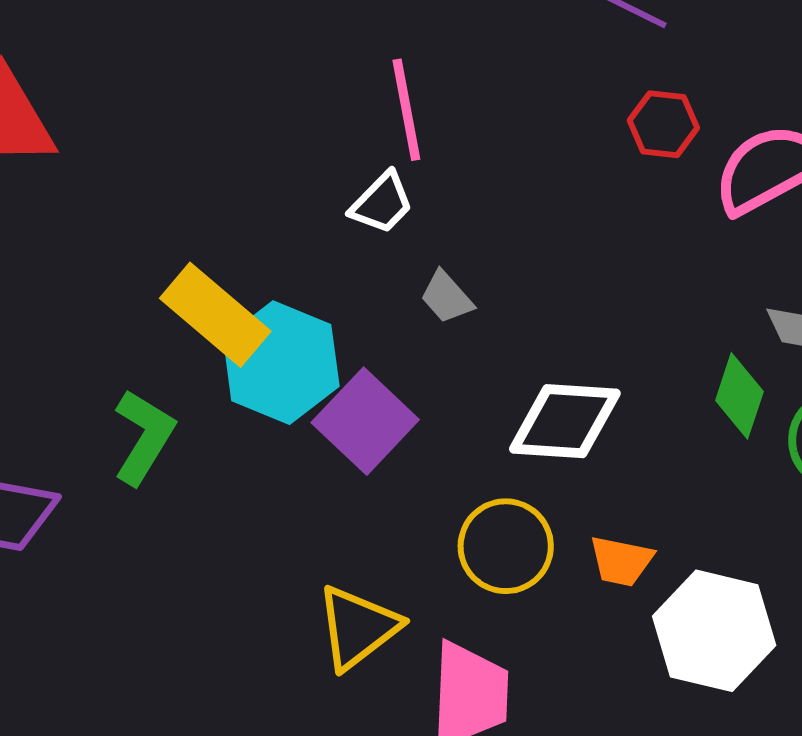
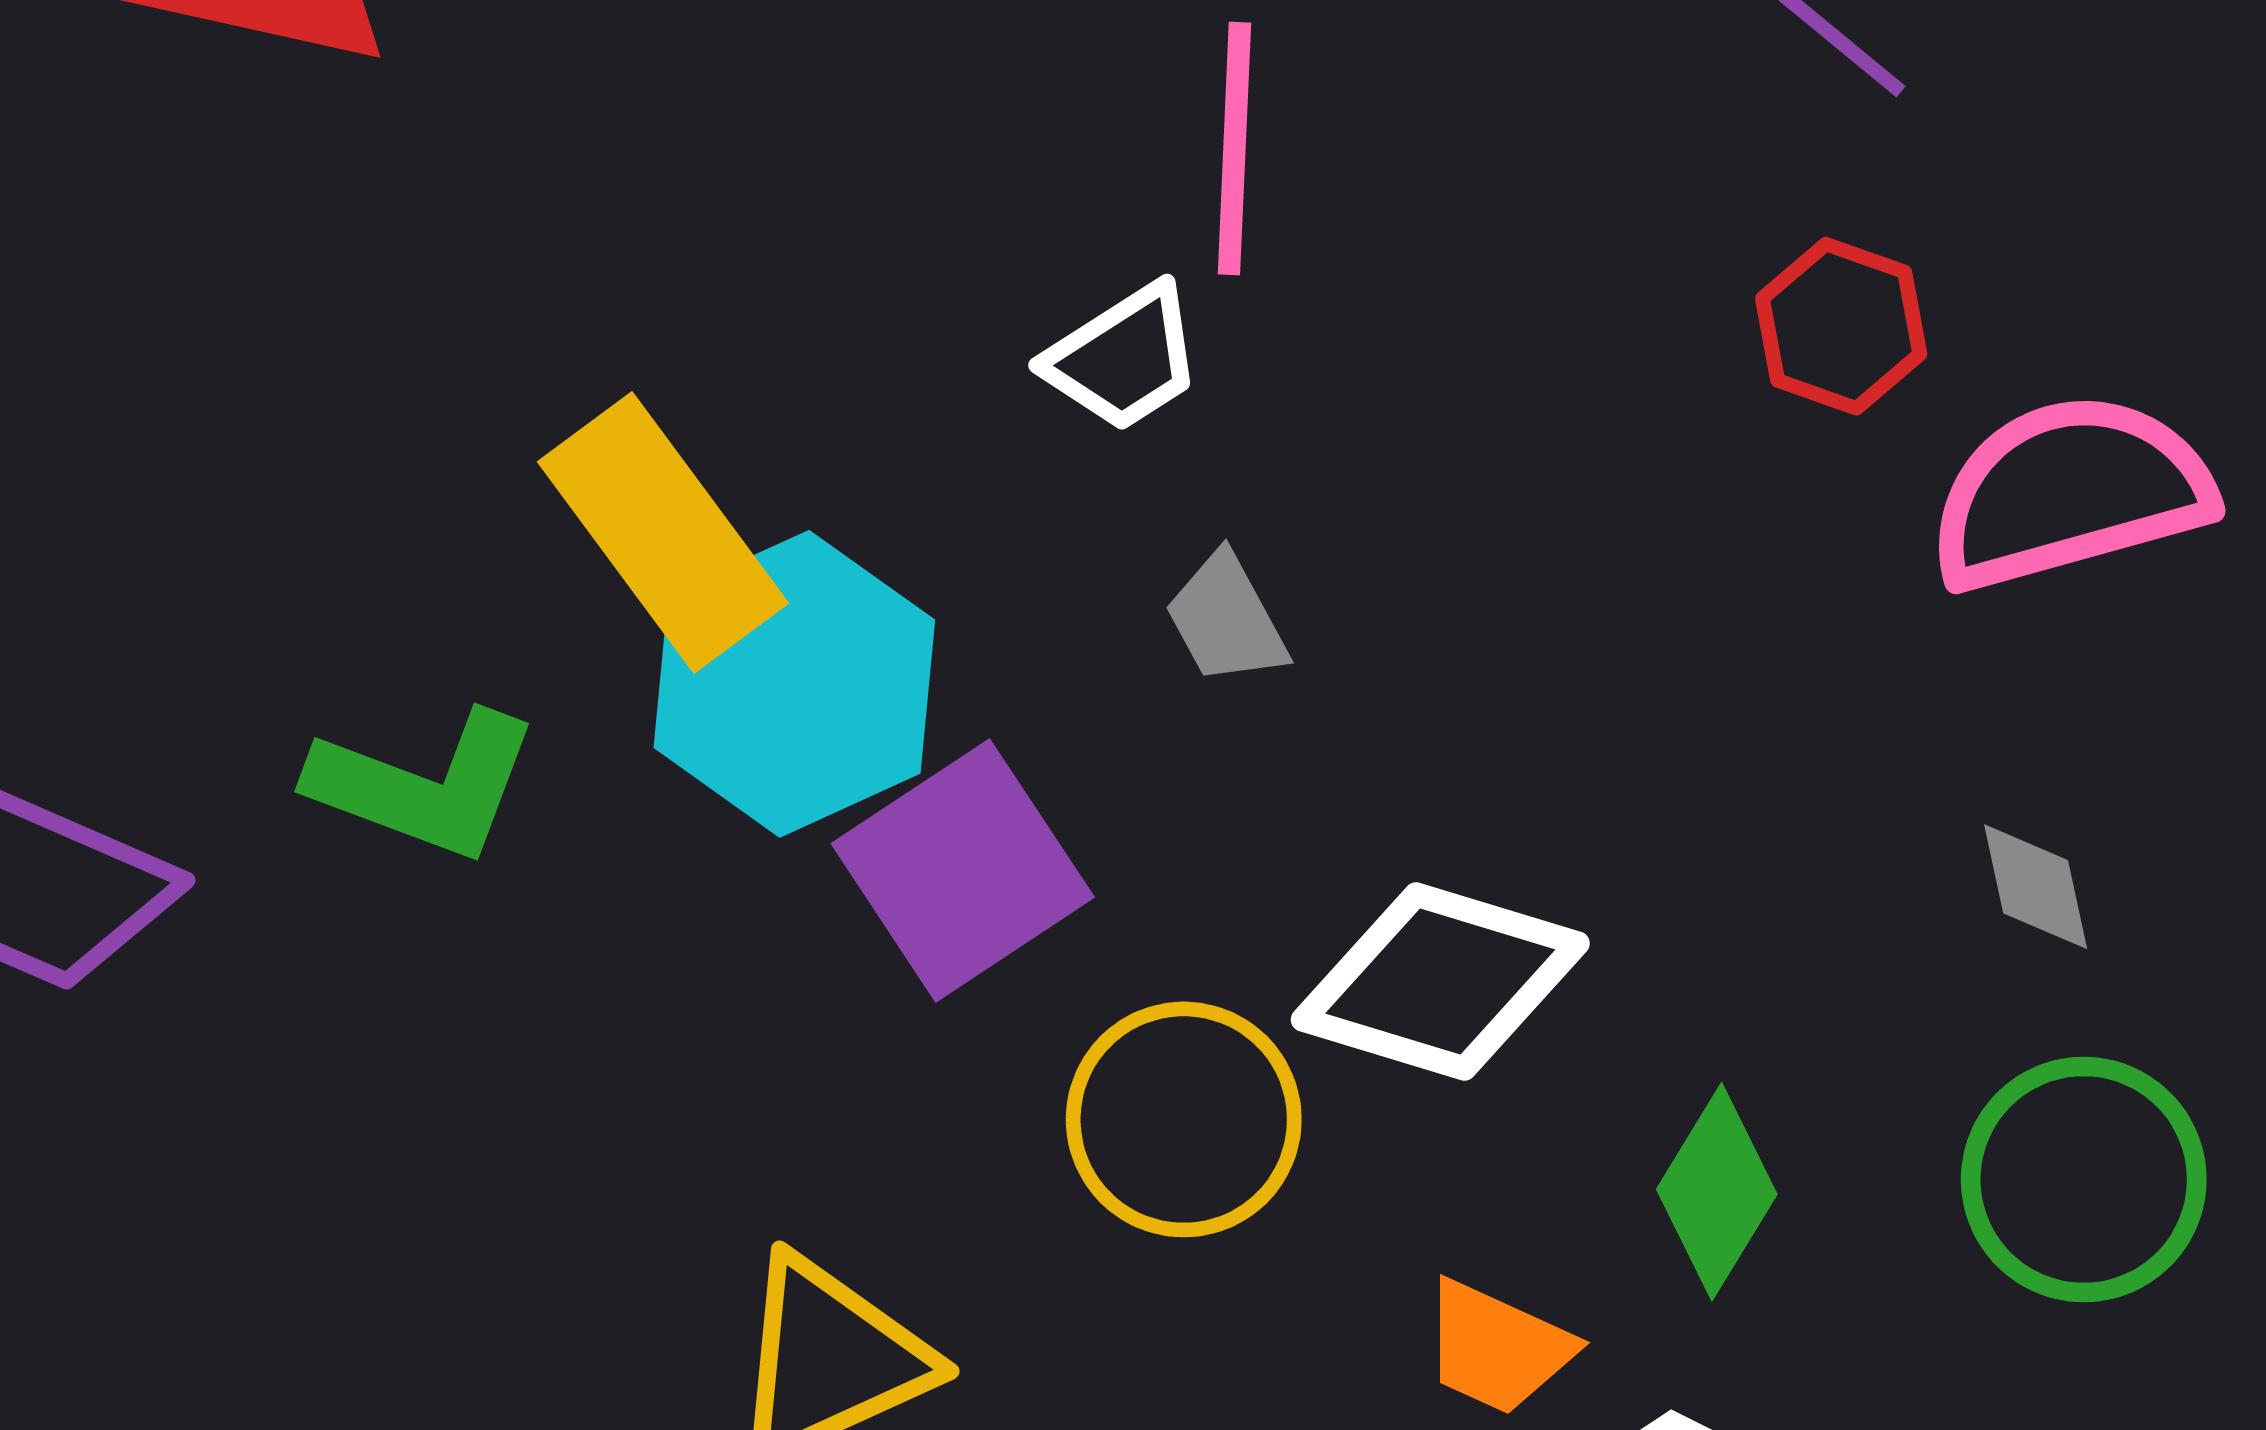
green diamond: (739, 396) -> (1717, 1192), moved
green L-shape: (144, 437) -> (424, 785), turned 66
yellow circle: (506, 546) -> (1184, 1119), moved

